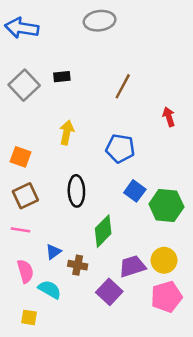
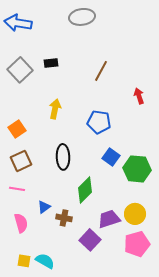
orange square: (20, 157) -> (17, 129), turned 36
cyan semicircle: (50, 289) -> (45, 261), moved

